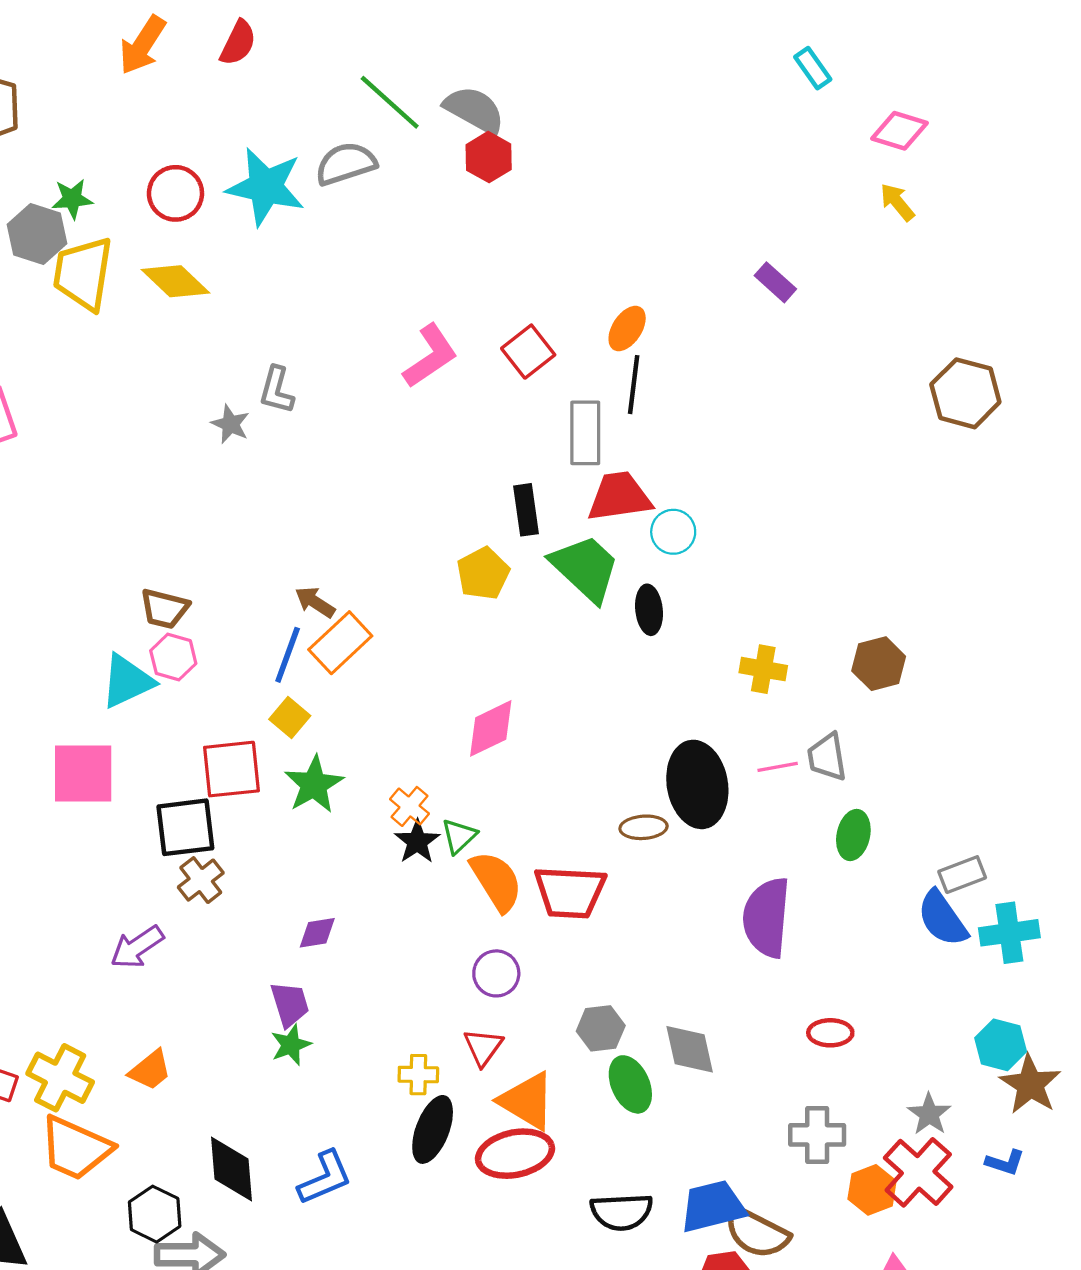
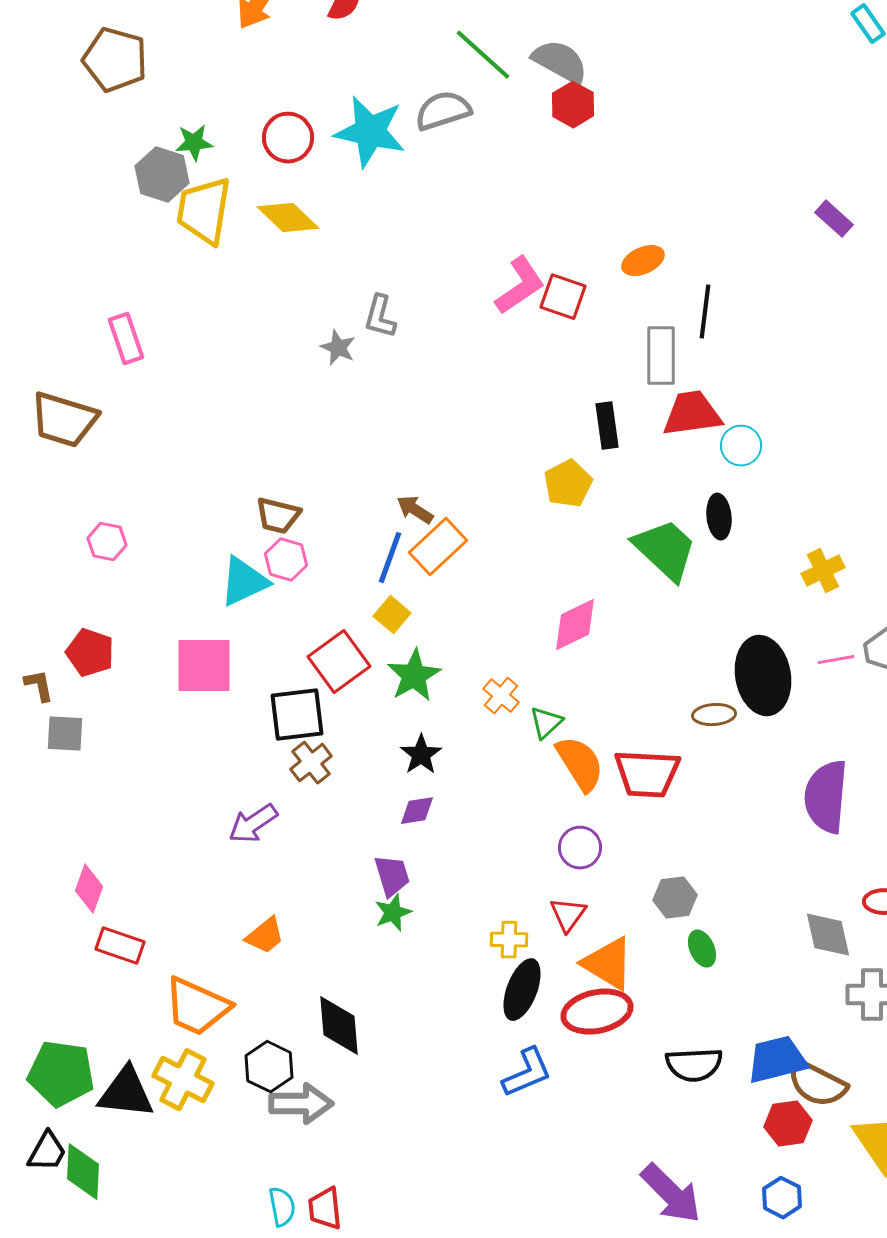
orange ellipse: (627, 329) -> (643, 261), moved, turned 33
red square: (528, 352) -> (563, 297), moved, turned -33
green trapezoid: (585, 568) -> (665, 550), moved
yellow cross: (763, 669) -> (823, 571), turned -36
red square: (232, 769) -> (339, 662), turned -30
black star: (417, 842) -> (421, 755), moved
gray diamond: (690, 1049) -> (828, 935), moved
yellow cross: (60, 1078) -> (183, 1080), moved
green ellipse: (630, 1084) -> (702, 949), size x0.7
blue L-shape: (325, 1178) -> (527, 1073), moved

